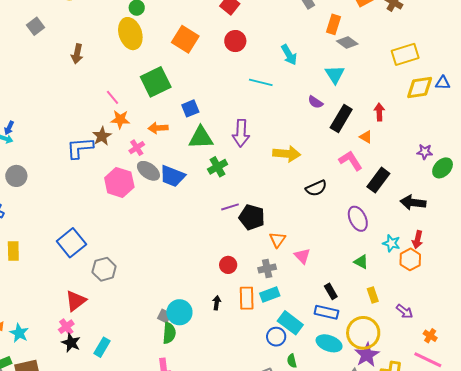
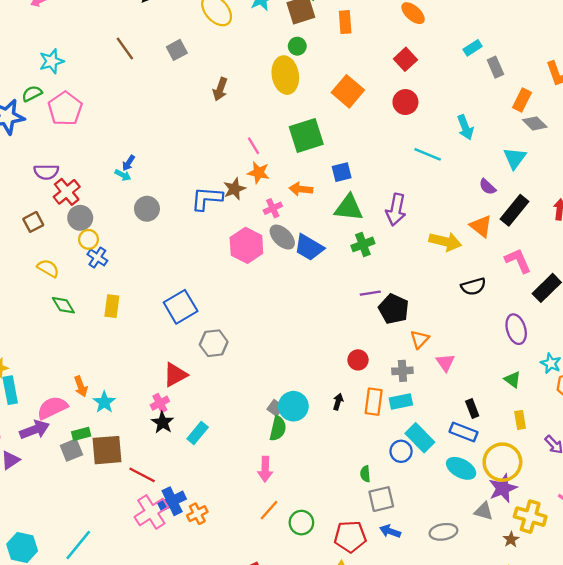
orange triangle: (366, 137) -> (481, 226), moved, size x1.5
gray circle: (16, 176) -> (147, 209), moved
green semicircle: (292, 361) -> (365, 474), moved

